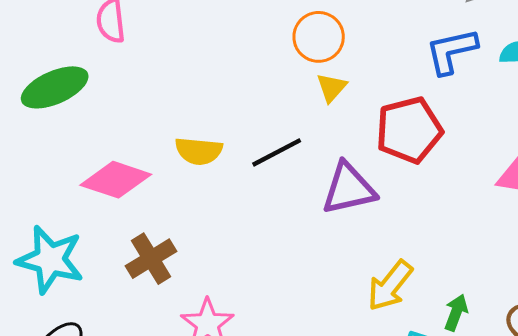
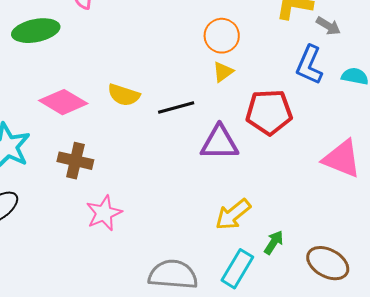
blue L-shape: (451, 51) -> (309, 65), turned -66
brown cross: (151, 259) -> (75, 161), turned 32

